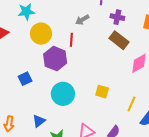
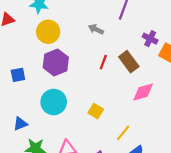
purple cross: (117, 17) -> (150, 39), moved
gray arrow: (82, 20) -> (96, 29), turned 40
red line: (71, 40) -> (103, 62), moved

